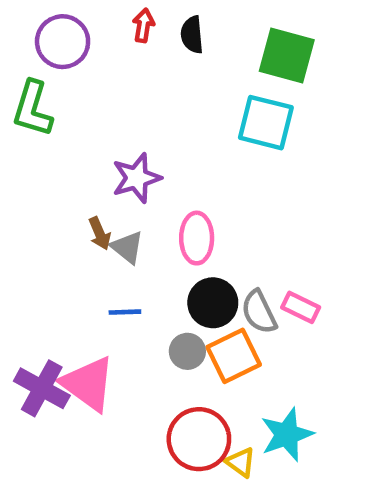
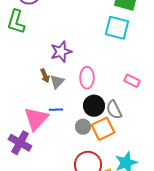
gray triangle: (127, 247) -> (57, 82), turned 35
pink rectangle: (301, 307) -> (132, 81), moved
pink triangle: (88, 384) -> (36, 119), moved, turned 36

